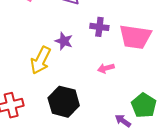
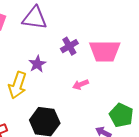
purple cross: (99, 27) -> (69, 46), turned -30
purple star: (64, 41) -> (37, 64), turned 30

